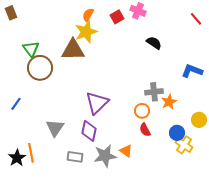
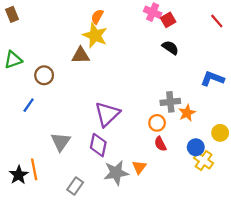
red square: (117, 17) -> (168, 20), moved
yellow star: (86, 32) -> (95, 35), turned -30
green triangle: (31, 49) -> (13, 60), moved, turned 48
brown triangle: (73, 50) -> (81, 55), size x0.7
brown circle: (40, 68) -> (44, 75), size x0.7
blue line: (16, 104) -> (29, 105), moved
orange triangle: (126, 151) -> (139, 167), turned 32
gray rectangle: (75, 157) -> (75, 186), moved, turned -63

